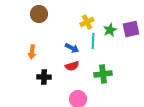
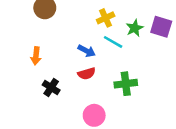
purple square: (131, 29) -> (161, 27), turned 30
cyan line: (93, 41) -> (113, 42), turned -63
black cross: (44, 77) -> (51, 87), turned 32

